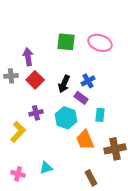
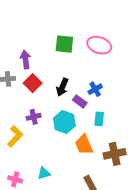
blue cross: (88, 81) -> (95, 89), moved

